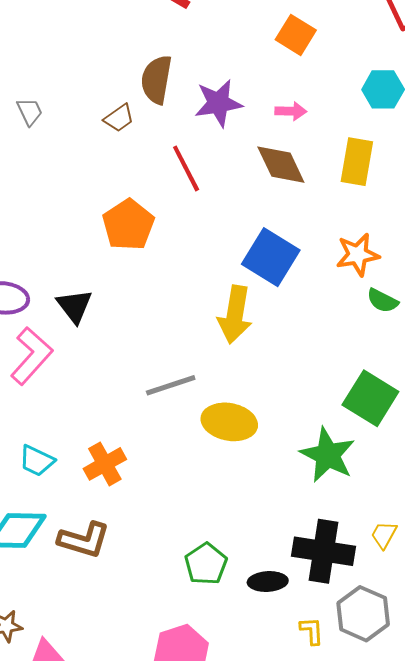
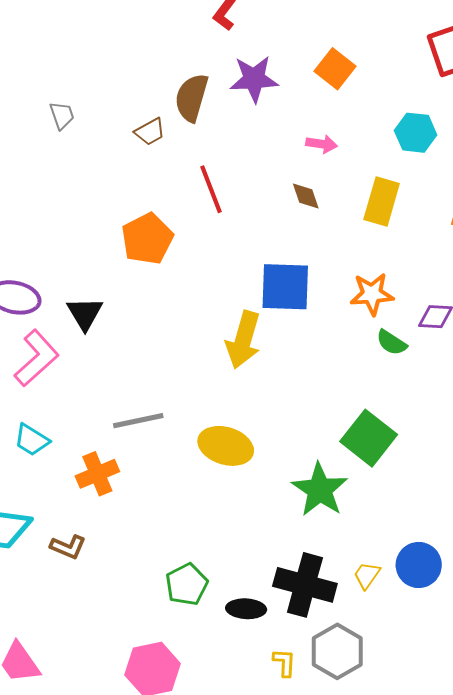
purple star: (218, 103) -> (254, 79), moved
brown diamond: (281, 165) -> (306, 196), size x0.6
blue square: (271, 257) -> (285, 287), turned -36
gray line: (171, 385) -> (138, 421), moved
cyan trapezoid: (37, 461) -> (32, 440), moved
brown L-shape: (84, 540) -> (68, 547), size x0.7

